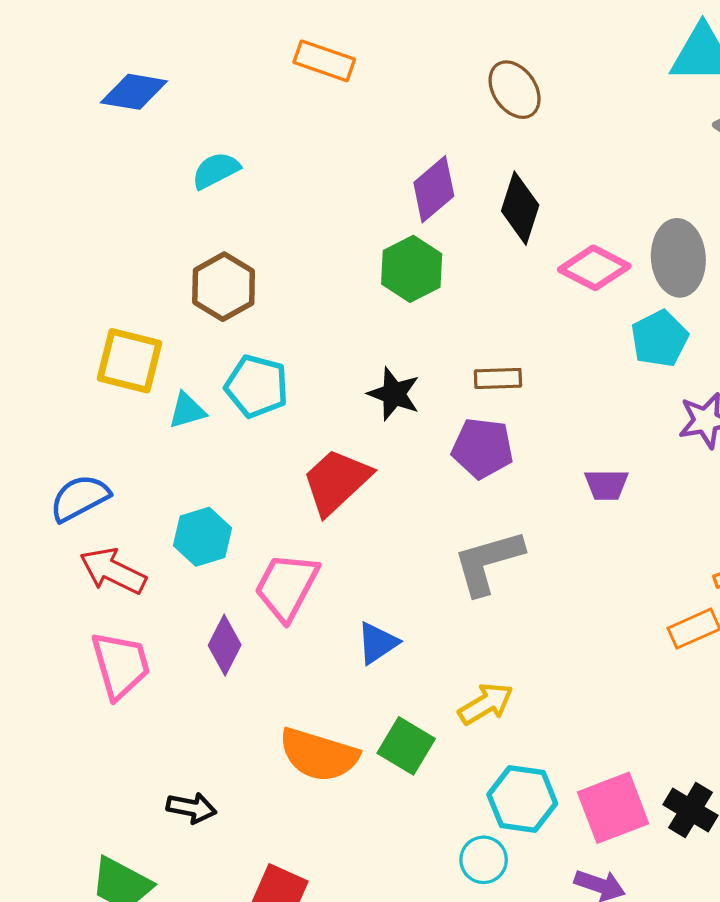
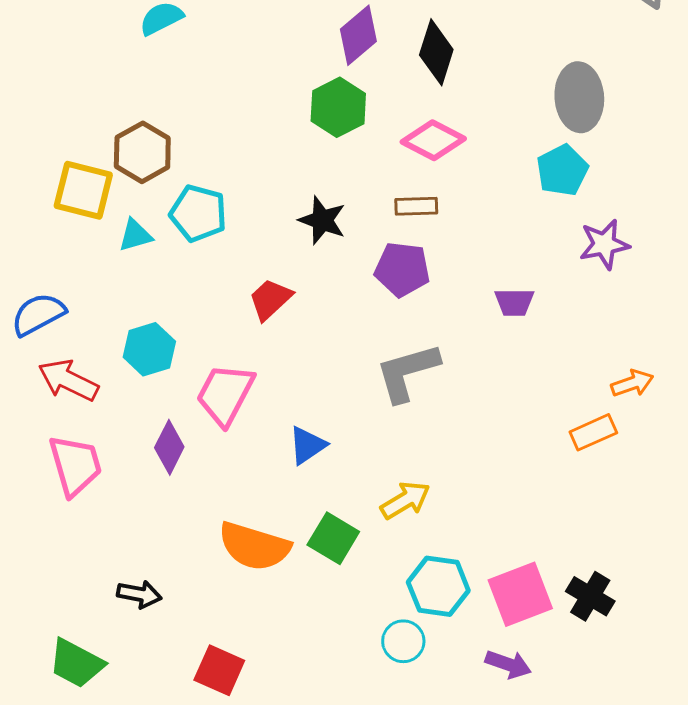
pink diamond: (594, 268) -> (433, 140), moved
brown hexagon: (224, 287) -> (142, 152), moved
red trapezoid: (336, 481) -> (270, 299), size x0.7

